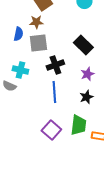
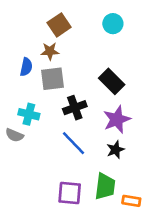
purple star: (87, 74) -> (117, 119), size x1.5
blue line: (54, 92) -> (74, 143), turned -40
purple square: (51, 130) -> (70, 193), turned -36

